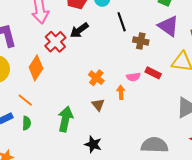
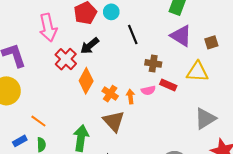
brown cross: (141, 41) -> (153, 63), moved
orange diamond: (36, 68) -> (86, 81), moved
orange arrow: (121, 92) -> (130, 96), moved
brown triangle: (98, 105) -> (114, 121), size x1.6

